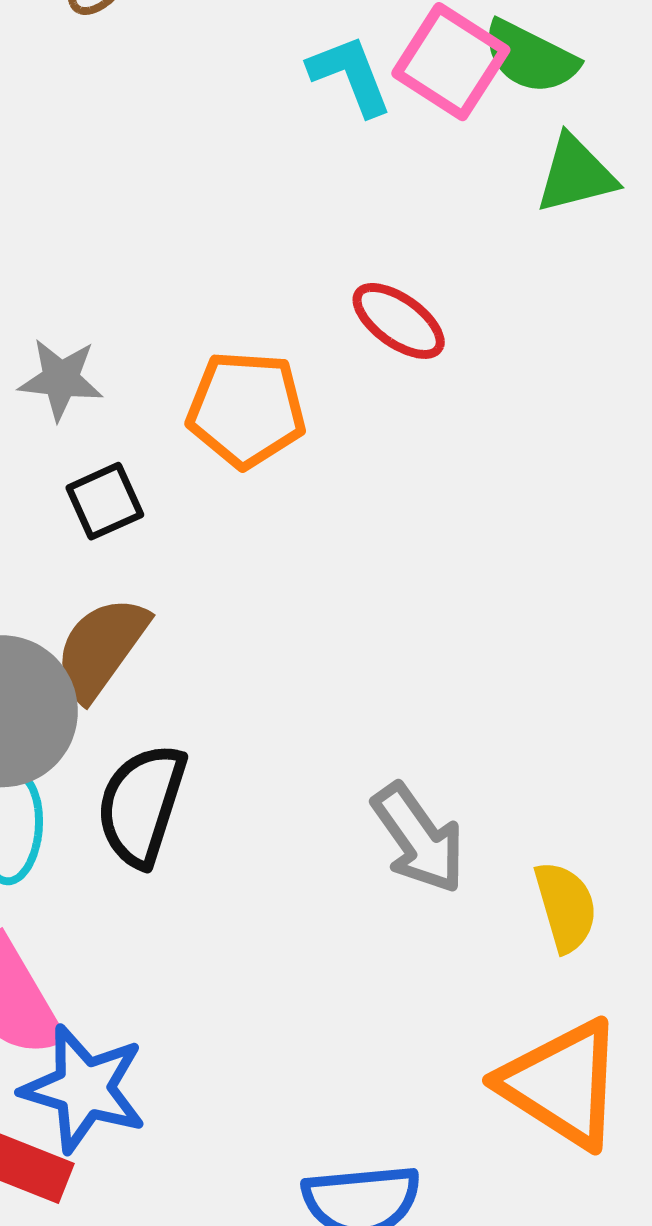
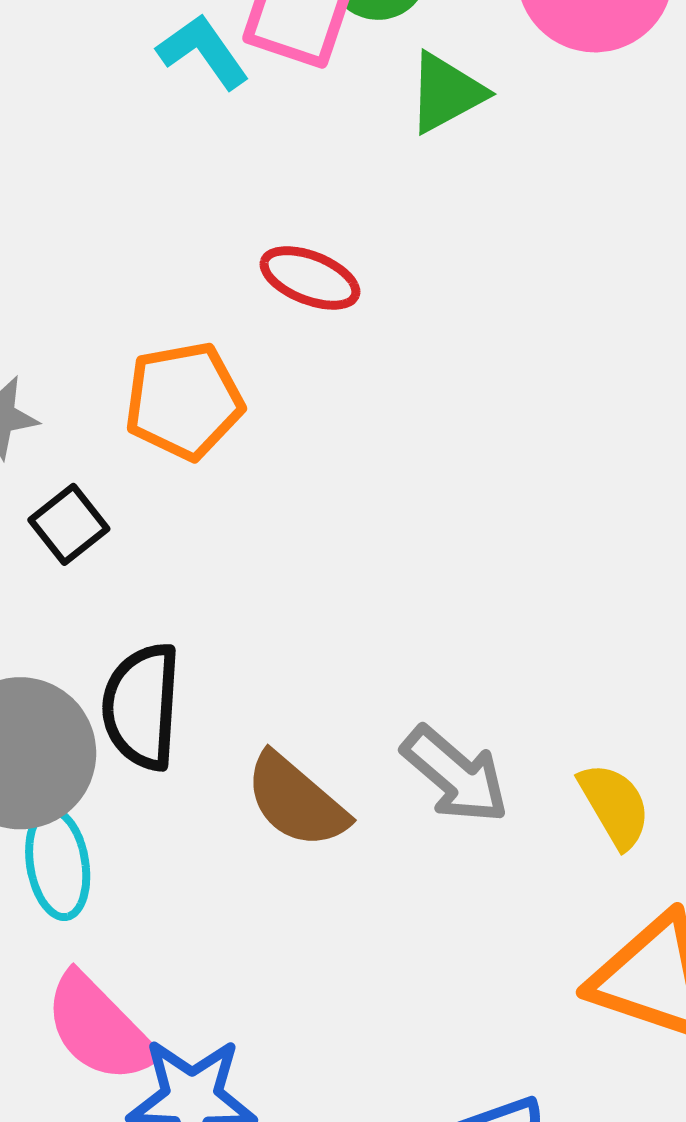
brown semicircle: (101, 648) -> (296, 801), moved, turned -71
black semicircle: (141, 805) -> (142, 706), moved

